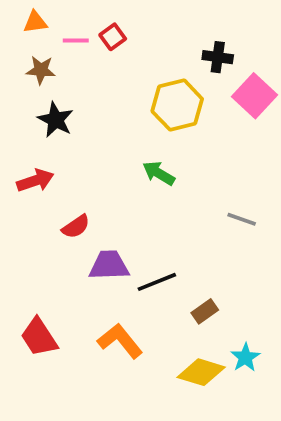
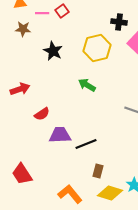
black star: (56, 120) -> (53, 51), moved
brown rectangle: (205, 311) -> (98, 171), moved, turned -40
orange L-shape: (120, 341) -> (70, 194), moved

